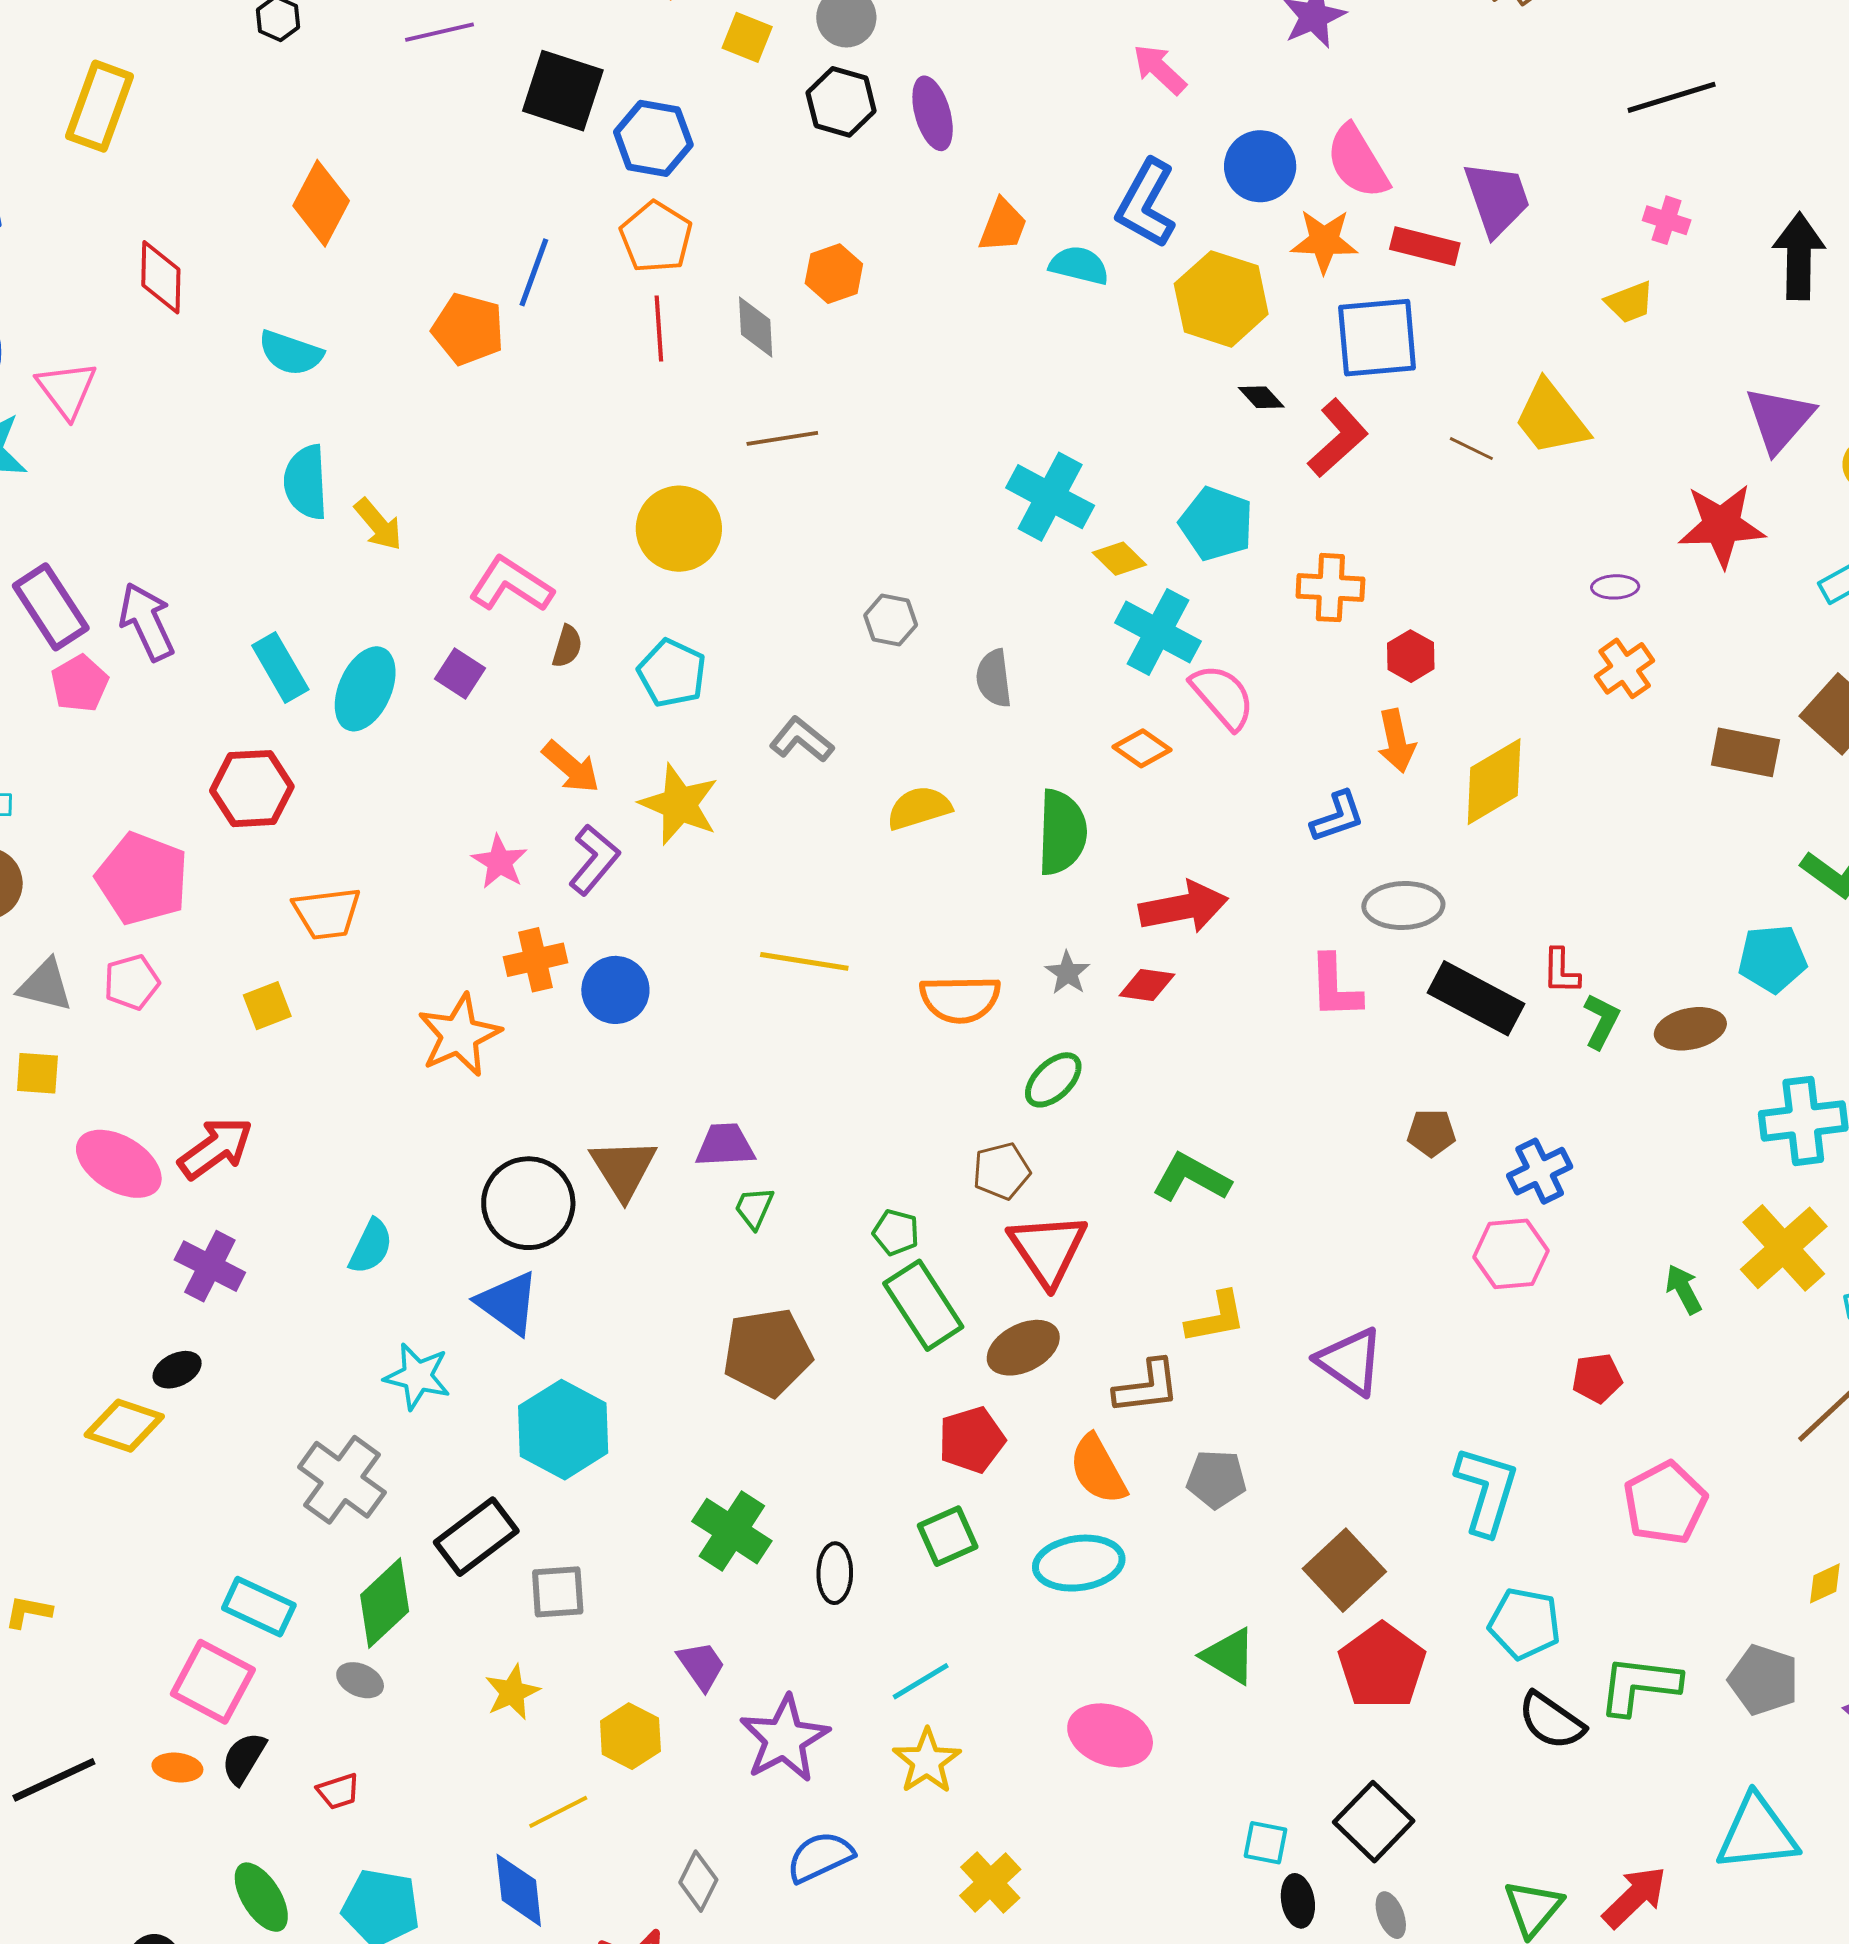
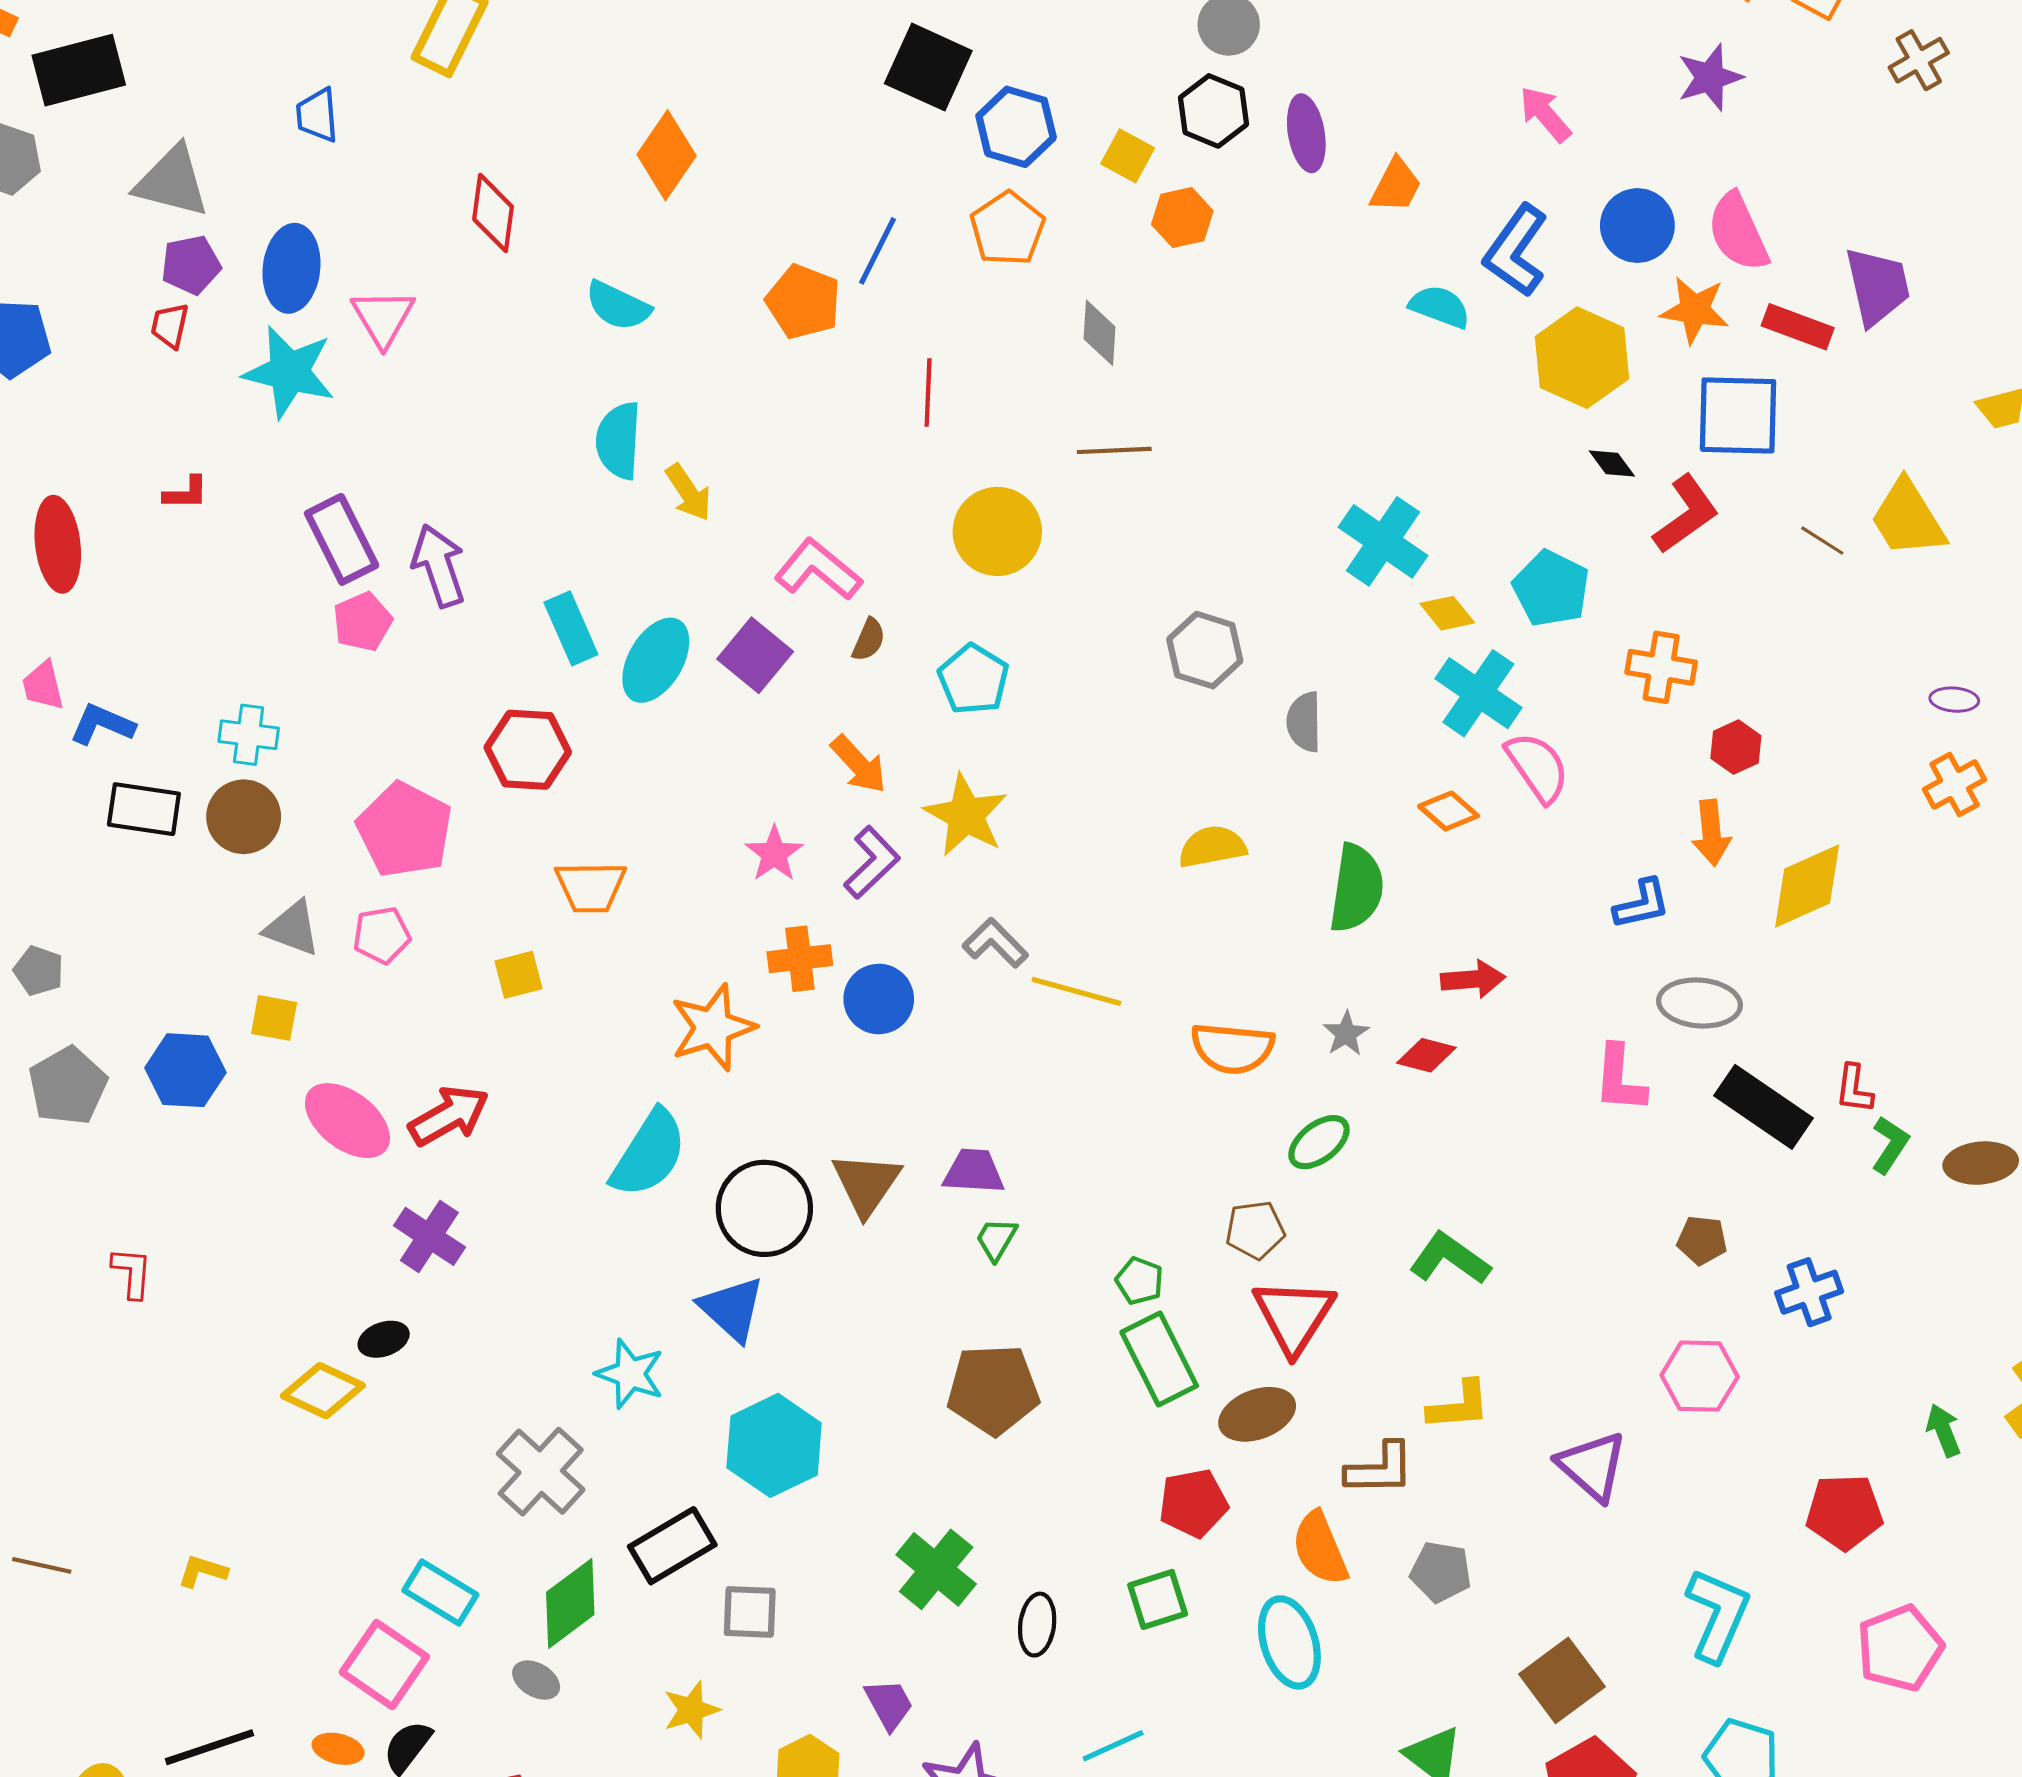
yellow square: (747, 37) -> (1128, 156), moved
orange trapezoid: (1003, 226) -> (1396, 186), moved
orange hexagon: (834, 274) -> (1182, 218), moved
red line: (659, 329) -> (928, 392), moved
gray hexagon: (891, 620) -> (1205, 650), size x1.4
purple square: (460, 674) -> (755, 655), size x1.4
gray L-shape: (801, 740) -> (995, 943), moved
red arrow: (1183, 907) -> (1473, 979), size x0.7
cyan semicircle: (371, 1247) -> (649, 1154), moved, size x1.6
pink hexagon: (1511, 1254) -> (1700, 1376), moved
red pentagon: (1597, 1378) -> (1844, 1512), size x1.5
cyan ellipse: (1079, 1563) -> (1289, 1642), turned 74

